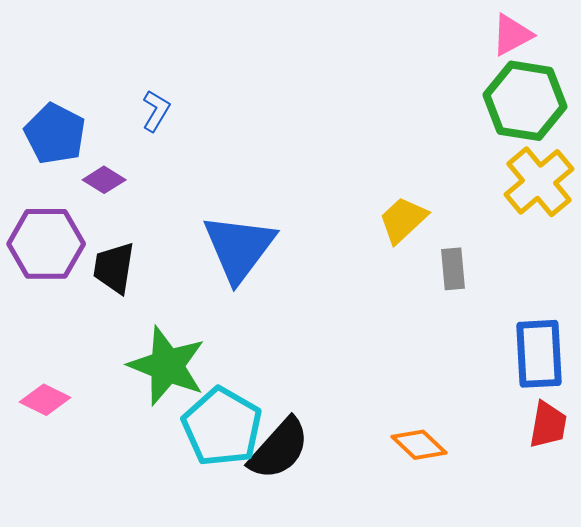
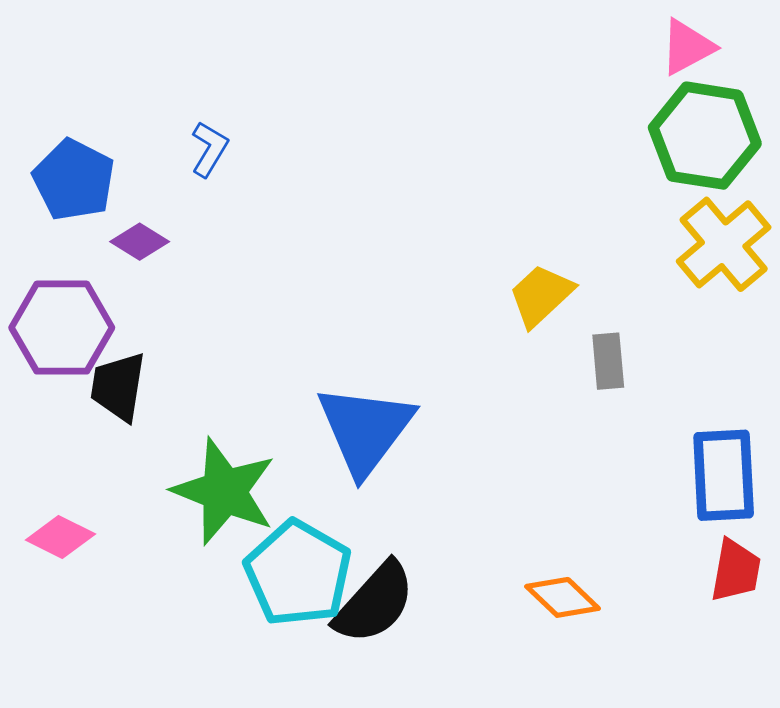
blue triangle: (239, 248) -> (365, 430), moved
black trapezoid: (114, 268) -> (118, 387), moved

